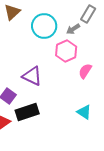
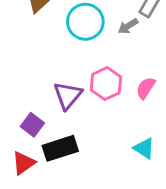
pink hexagon: (66, 51) -> (106, 84), moved
purple triangle: (32, 76) -> (68, 95), turned 45

